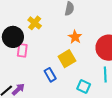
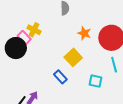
orange star: (75, 37) -> (84, 33), moved
pink rectangle: (22, 50) -> (24, 37), moved, turned -40

